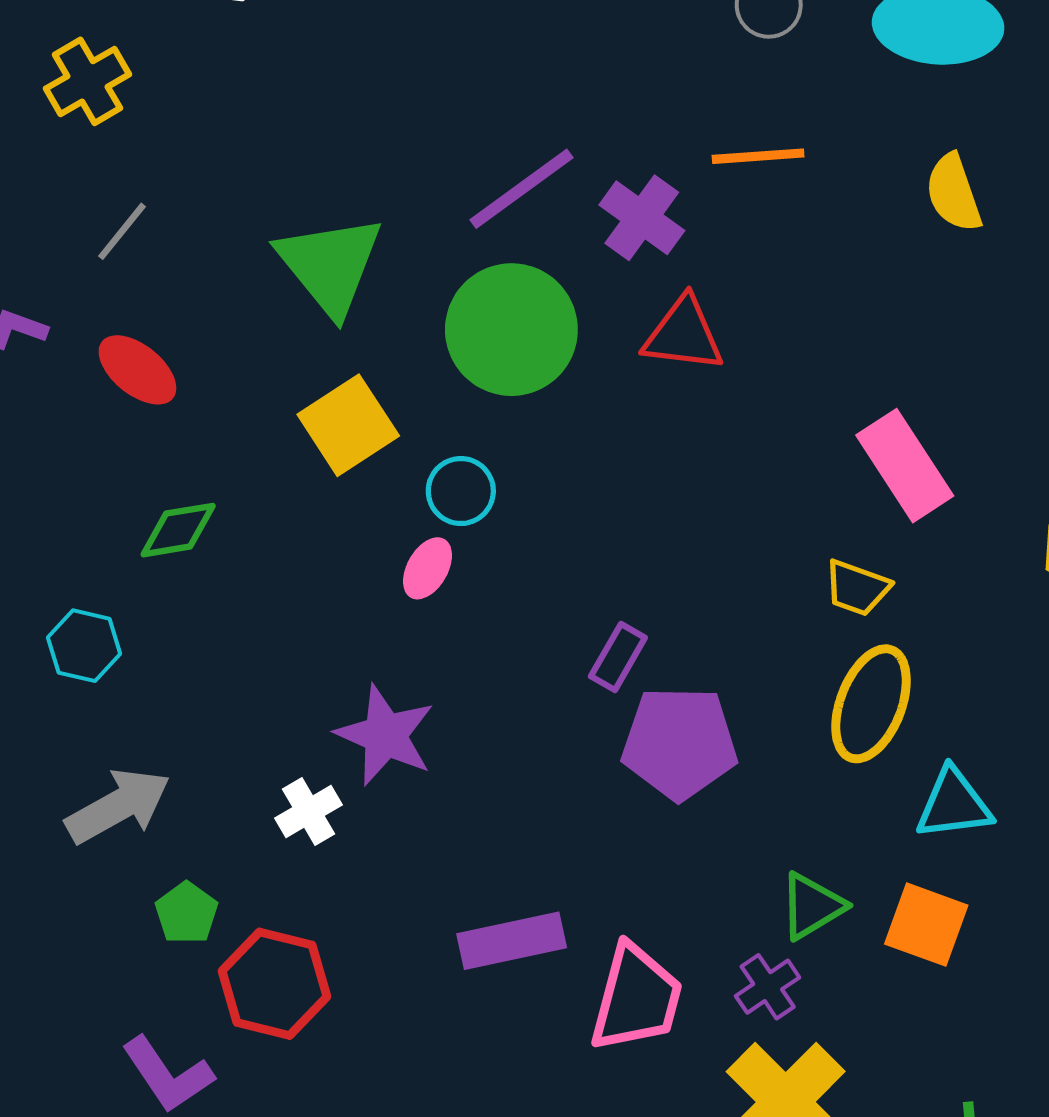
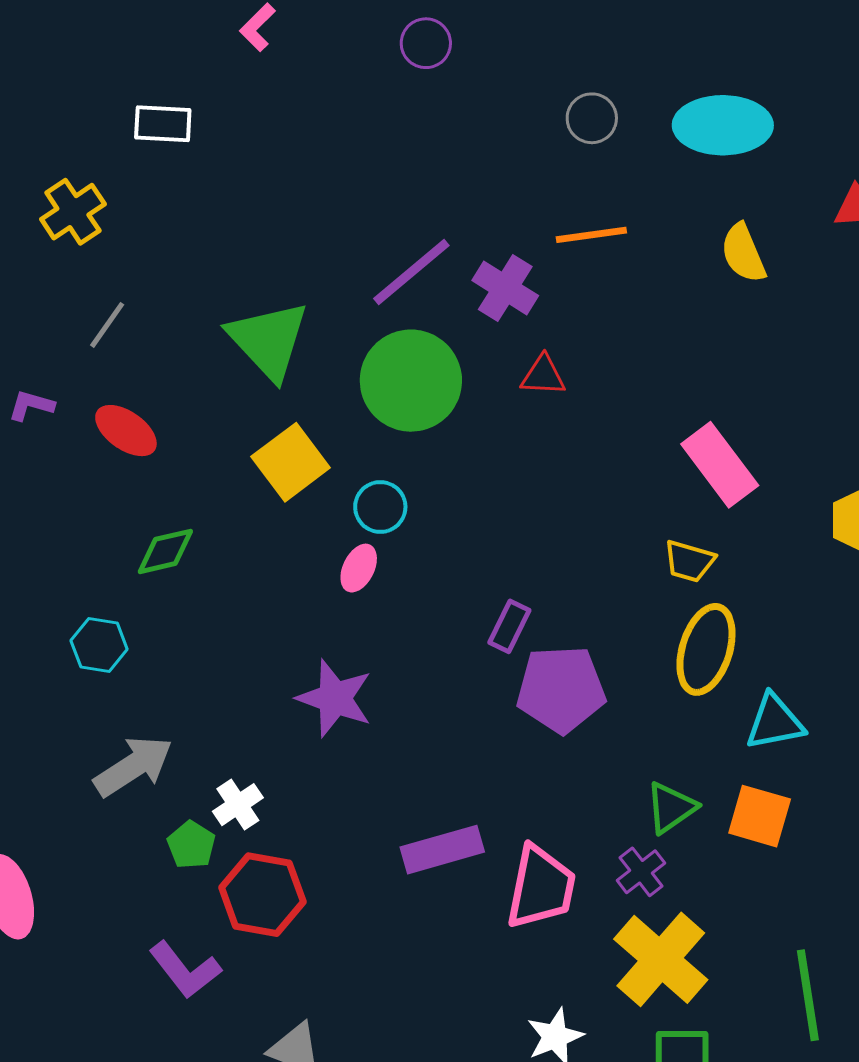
red triangle: (683, 335) -> (543, 376), size x0.7
white cross: (309, 812) -> (238, 805), moved

